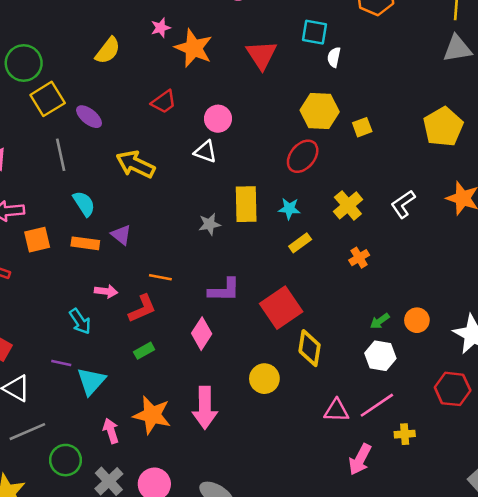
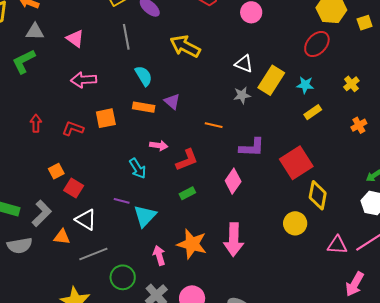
white triangle: (205, 152) -> (244, 64), moved
yellow rectangle: (246, 204) -> (271, 80), turned 32
yellow cross: (348, 205) -> (351, 84), size x0.7
orange square: (37, 240) -> (106, 118), moved
orange line: (160, 277) -> (214, 125), moved
yellow circle: (264, 379) -> (295, 223), moved

